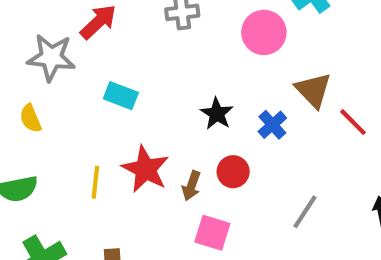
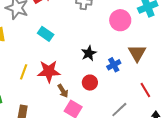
red line: (353, 122) -> (145, 90), moved
red star: (145, 169) -> (49, 71), turned 30
brown arrow: (191, 186) -> (63, 91), moved, turned -64

